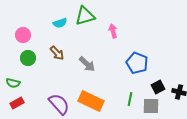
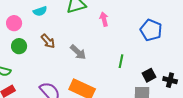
cyan semicircle: (60, 23) -> (40, 11), moved
blue pentagon: (137, 63) -> (151, 30), moved
green line: (130, 99) -> (121, 61), moved

